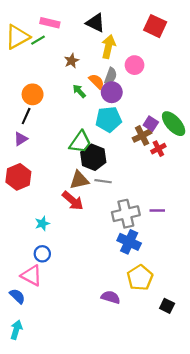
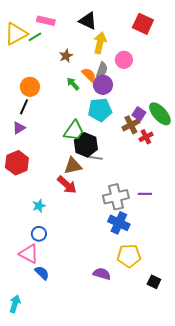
gray line: (103, 181) -> (95, 158), moved
yellow pentagon: (140, 278) -> (129, 256), turned 30
blue semicircle: (17, 296) -> (42, 273), moved

